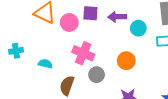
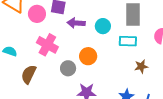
purple arrow: (117, 17) -> (76, 23), moved
gray circle: (97, 75) -> (68, 68), moved

